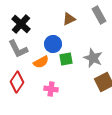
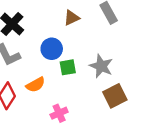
orange semicircle: (41, 62) -> (36, 85), moved
pink cross: (51, 89) -> (59, 113), moved, turned -32

